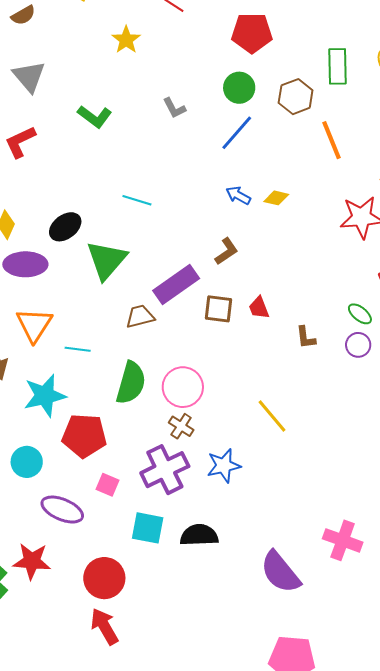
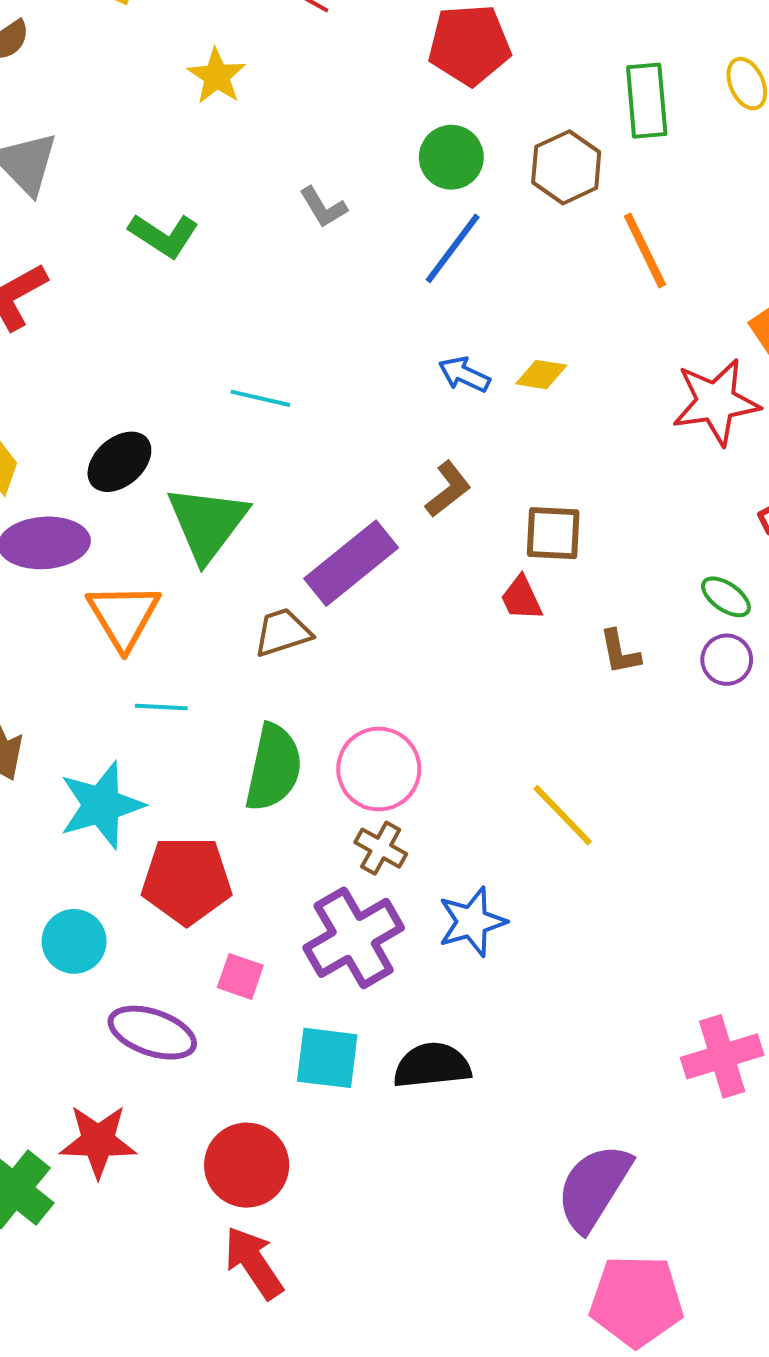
brown square: (218, 309) -> (553, 533), moved
orange triangle: (34, 325) -> (124, 616), moved
pink cross: (343, 540) -> (722, 1056), turned -33
purple semicircle: (280, 572) -> (594, 1187), moved, turned 75

